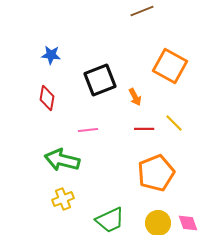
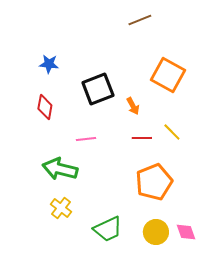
yellow cross: (63, 199) -> (61, 208), turned -30

